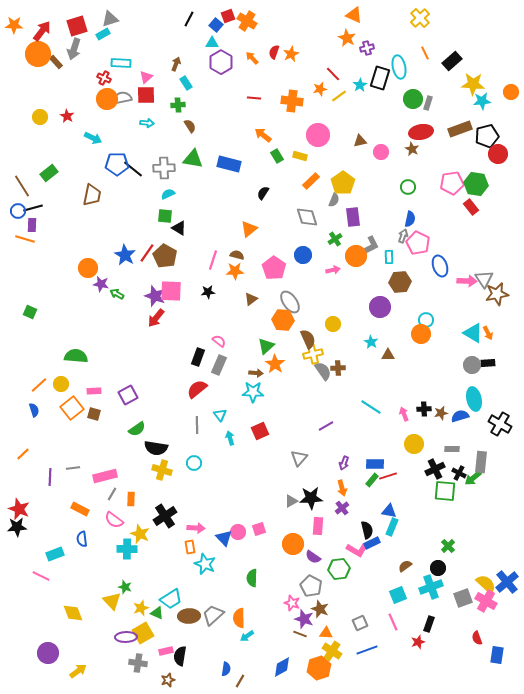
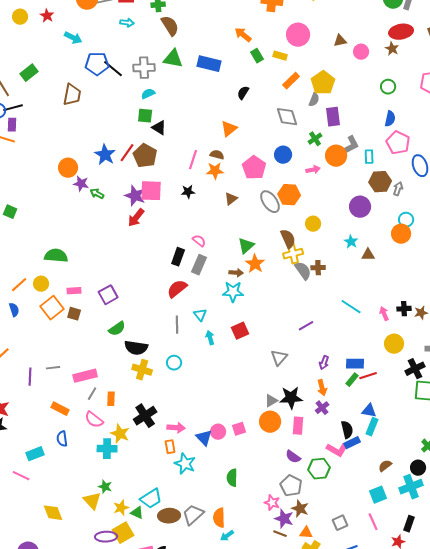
brown semicircle: (190, 126) -> (170, 26), size x1.5
gray arrow: (403, 236) -> (398, 189), moved
orange hexagon: (283, 320) -> (289, 195), moved
orange circle: (293, 544) -> (270, 422), moved

